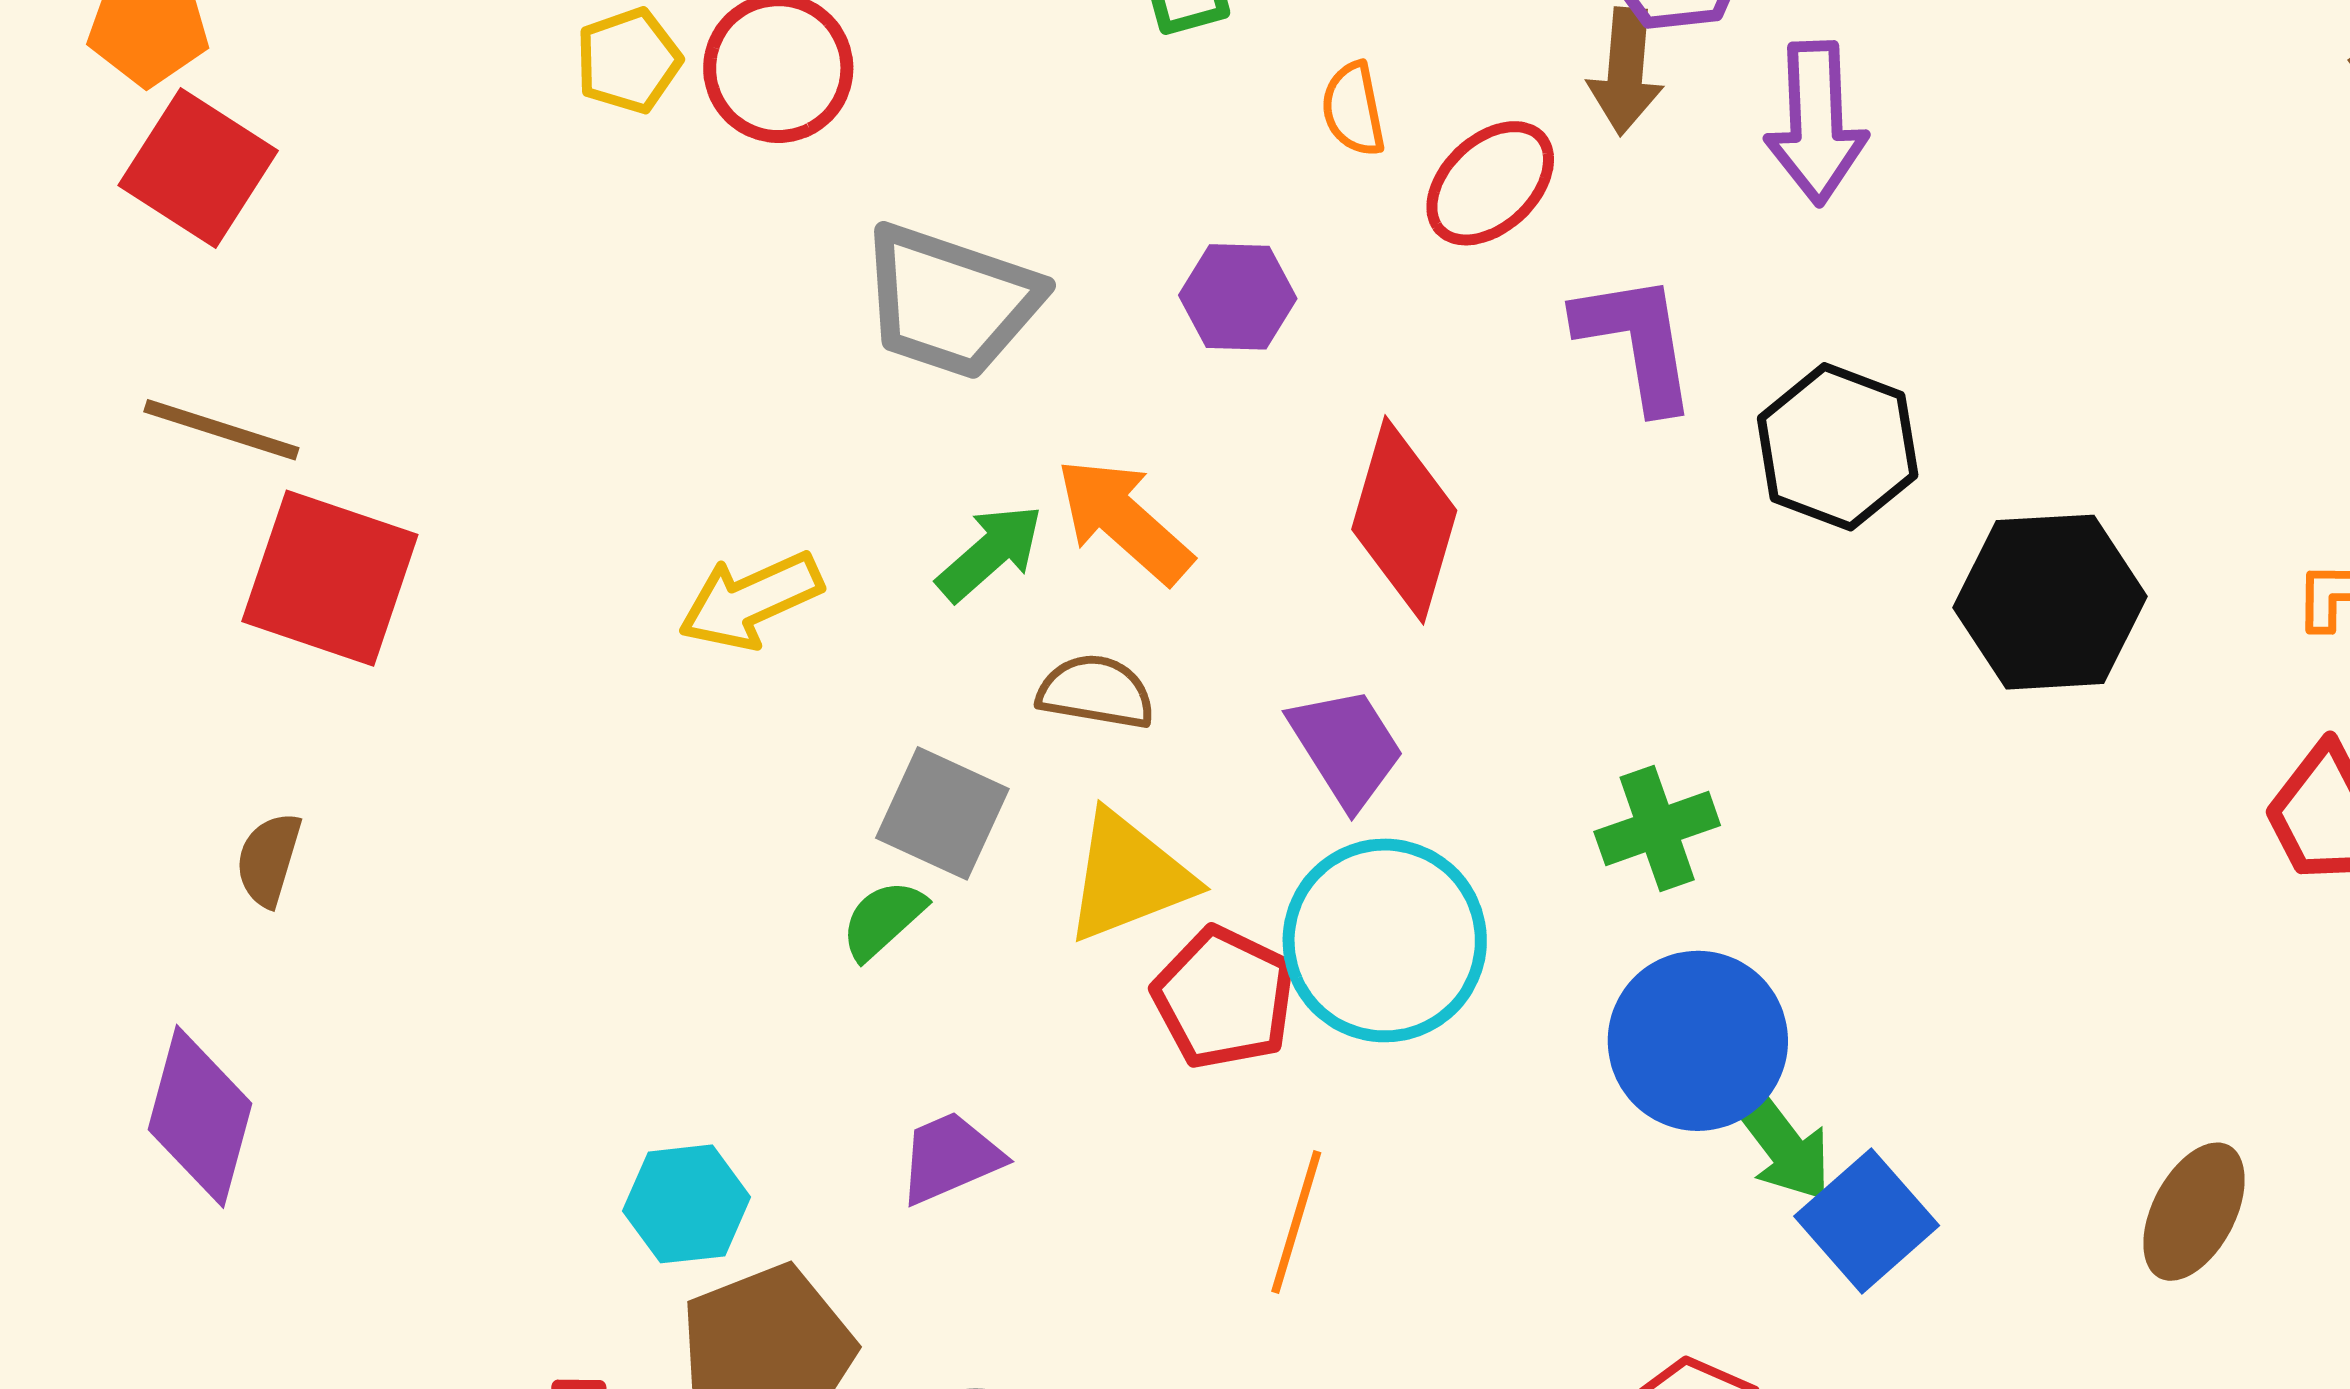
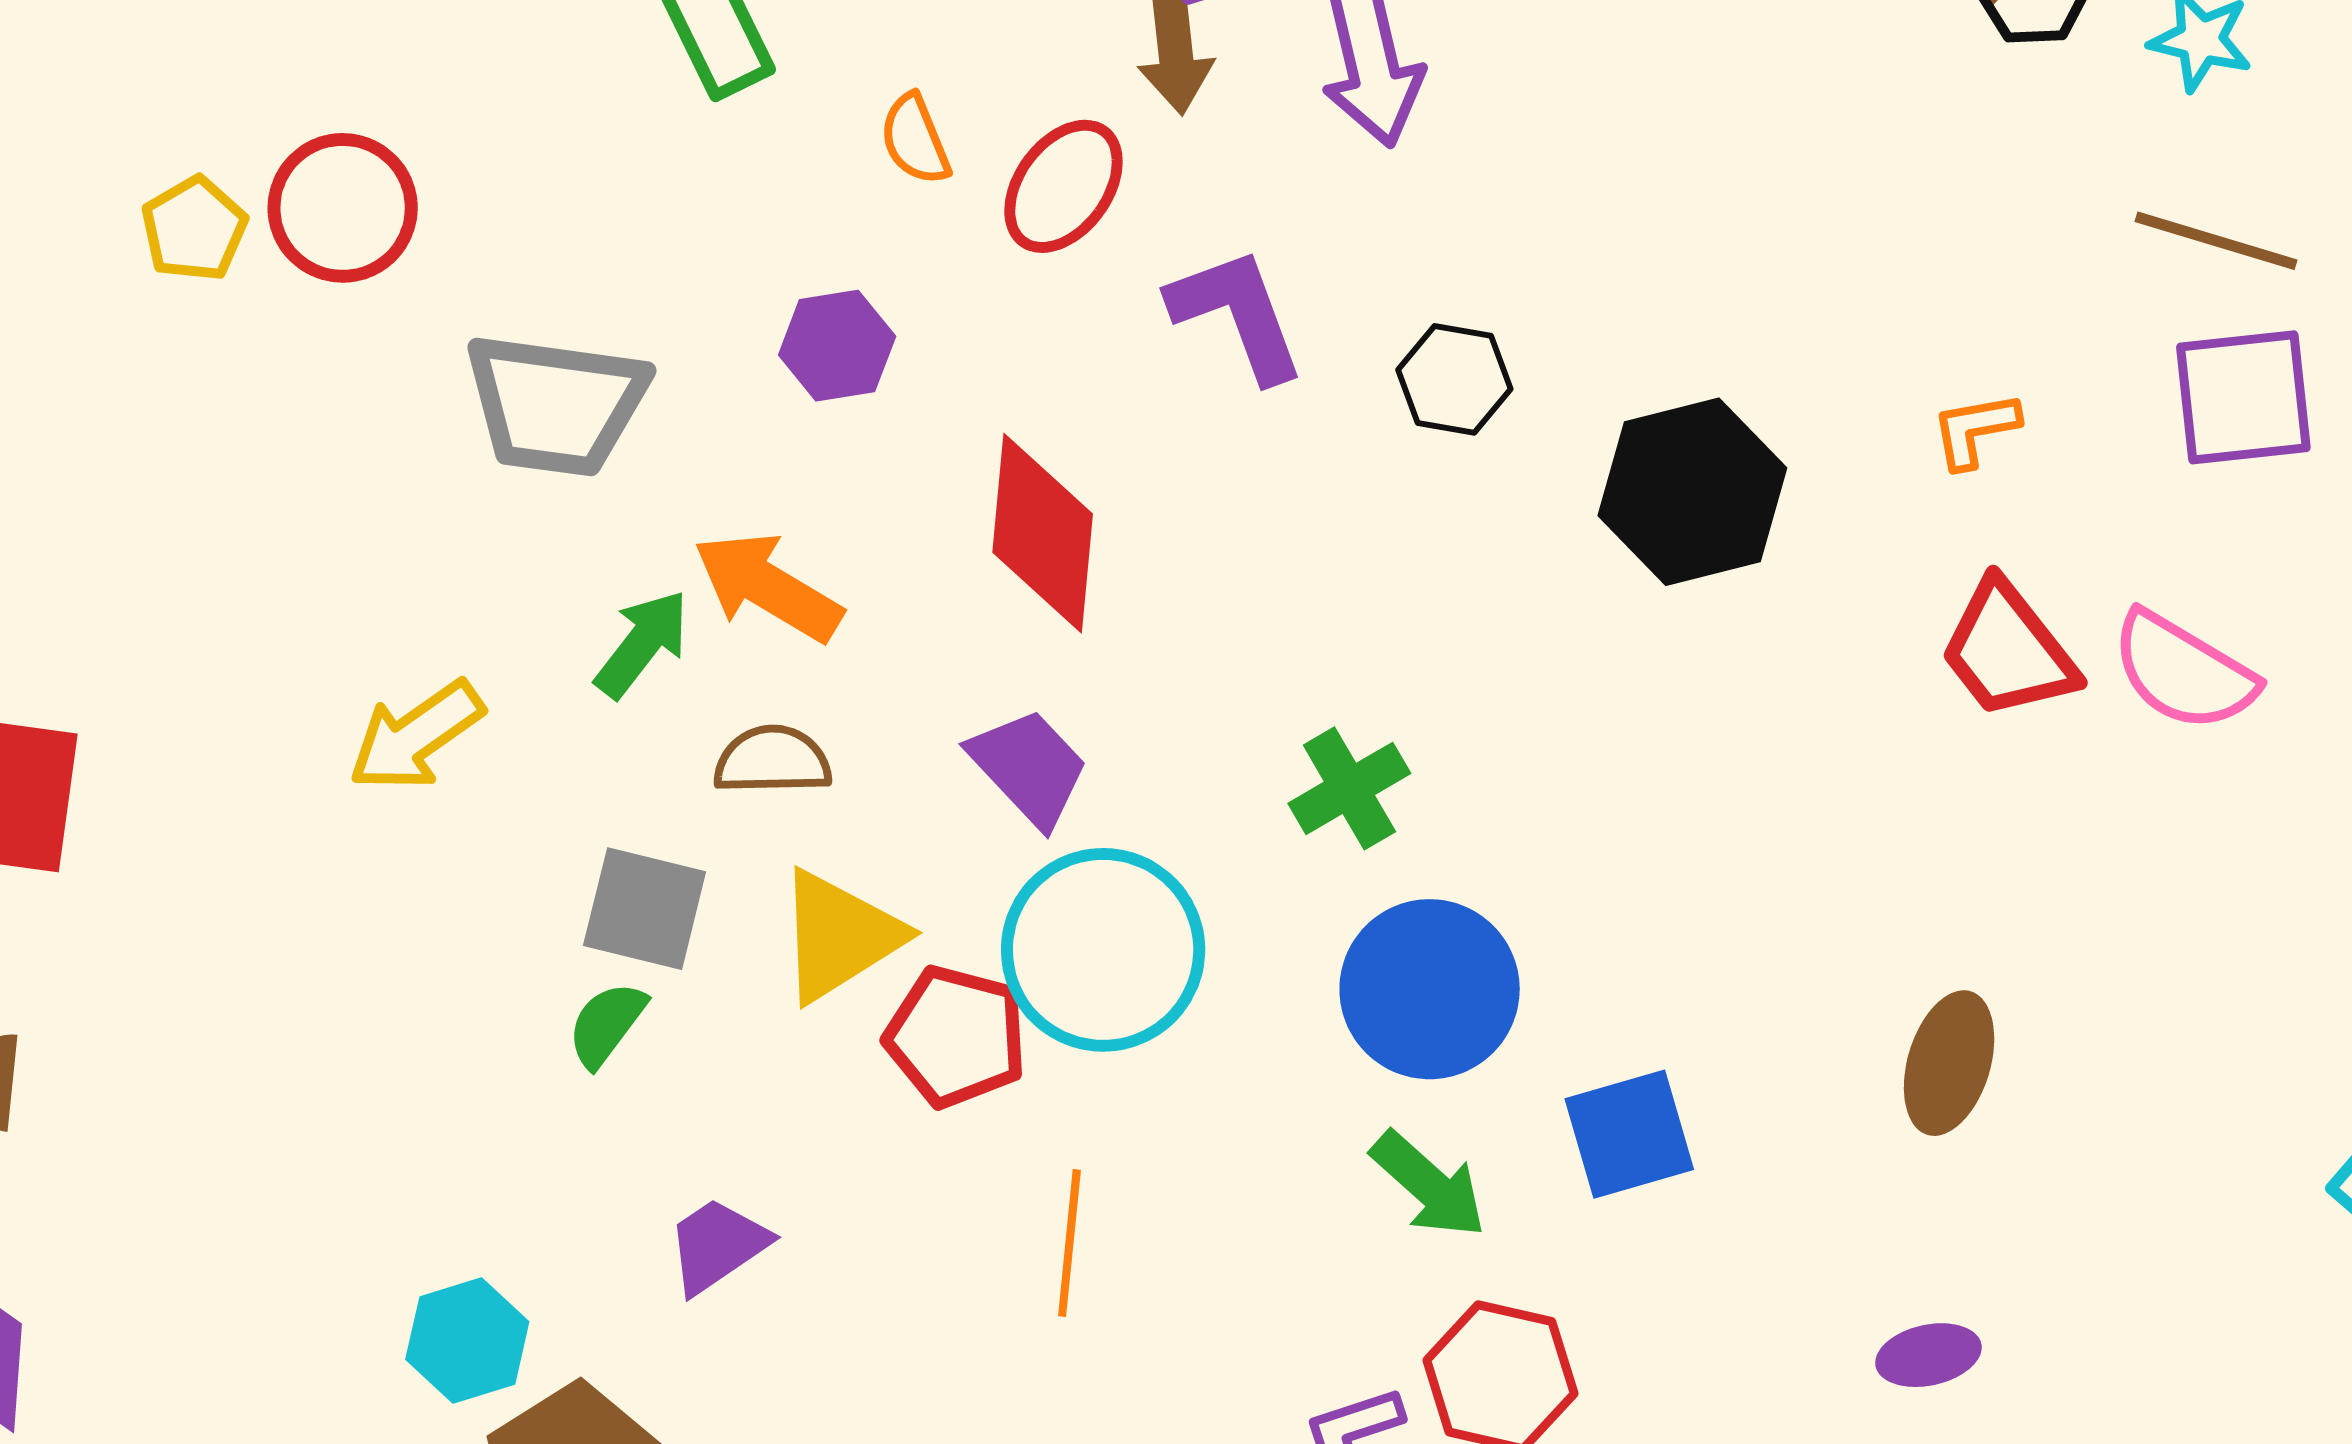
black hexagon: (1838, 447) -> (1454, 379), size x0.7
green arrow: (1781, 1142) -> (1429, 1185), moved
blue square: (1867, 1221) -> (1629, 1134), turned 36

